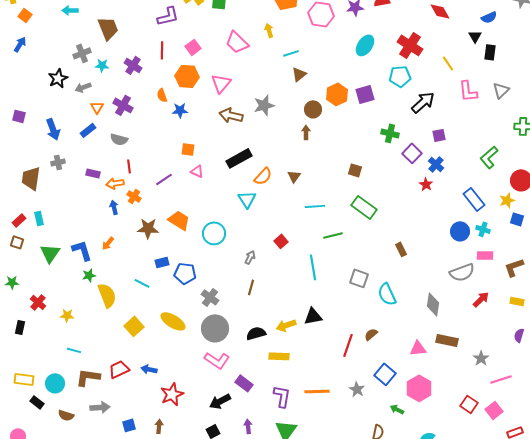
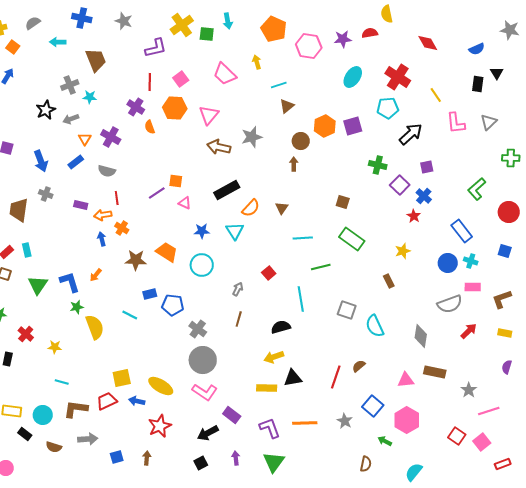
black triangle: (475, 36) -> (497, 73), moved
purple cross: (133, 65) -> (136, 107), moved
blue star: (180, 110) -> (202, 231), moved
gray cross: (58, 162) -> (46, 194), turned 32
purple line: (164, 179) -> (157, 193), moved
yellow star: (507, 200) -> (403, 251), moved
black triangle: (313, 316) -> (293, 378), moved
yellow ellipse: (173, 321) -> (161, 386), moved
yellow square: (134, 326) -> (122, 378), moved, turned 30
black semicircle: (256, 333) -> (281, 327), moved
purple L-shape: (282, 396) -> (270, 428), turned -30

